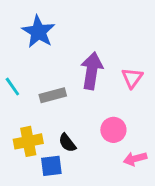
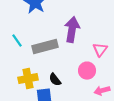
pink triangle: (132, 78) -> (100, 50), moved
gray rectangle: (53, 95) -> (45, 47), size x1.4

